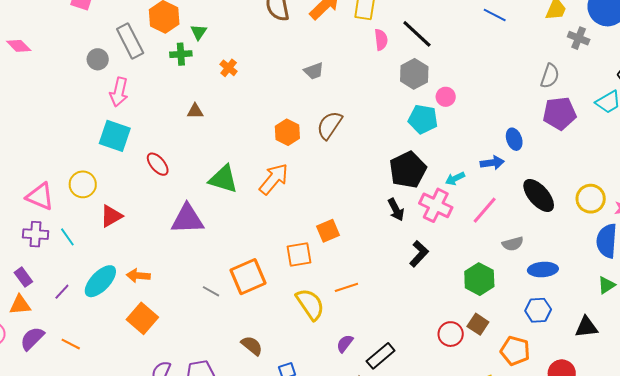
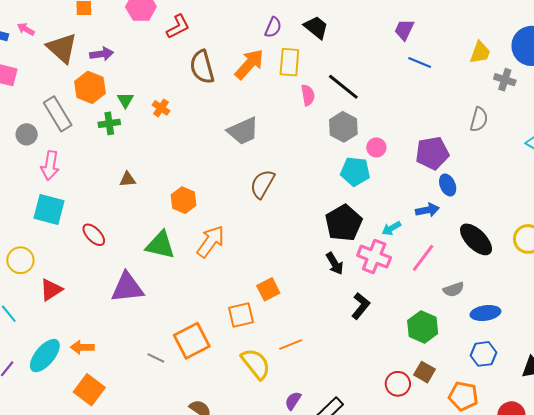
orange cross: (229, 68) -> (161, 108), moved
gray trapezoid: (314, 71) -> (243, 131), size x1.6
purple pentagon: (560, 113) -> (432, 153), moved
orange hexagon: (287, 132) -> (184, 200), moved

